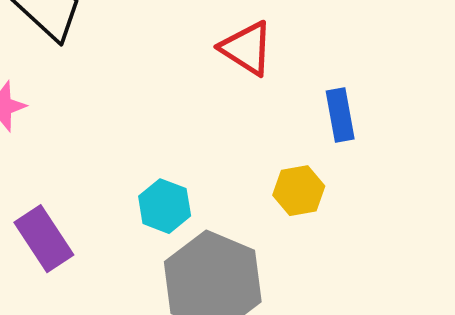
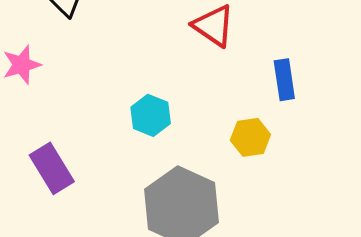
cyan hexagon: (165, 206) -> (151, 115), moved

